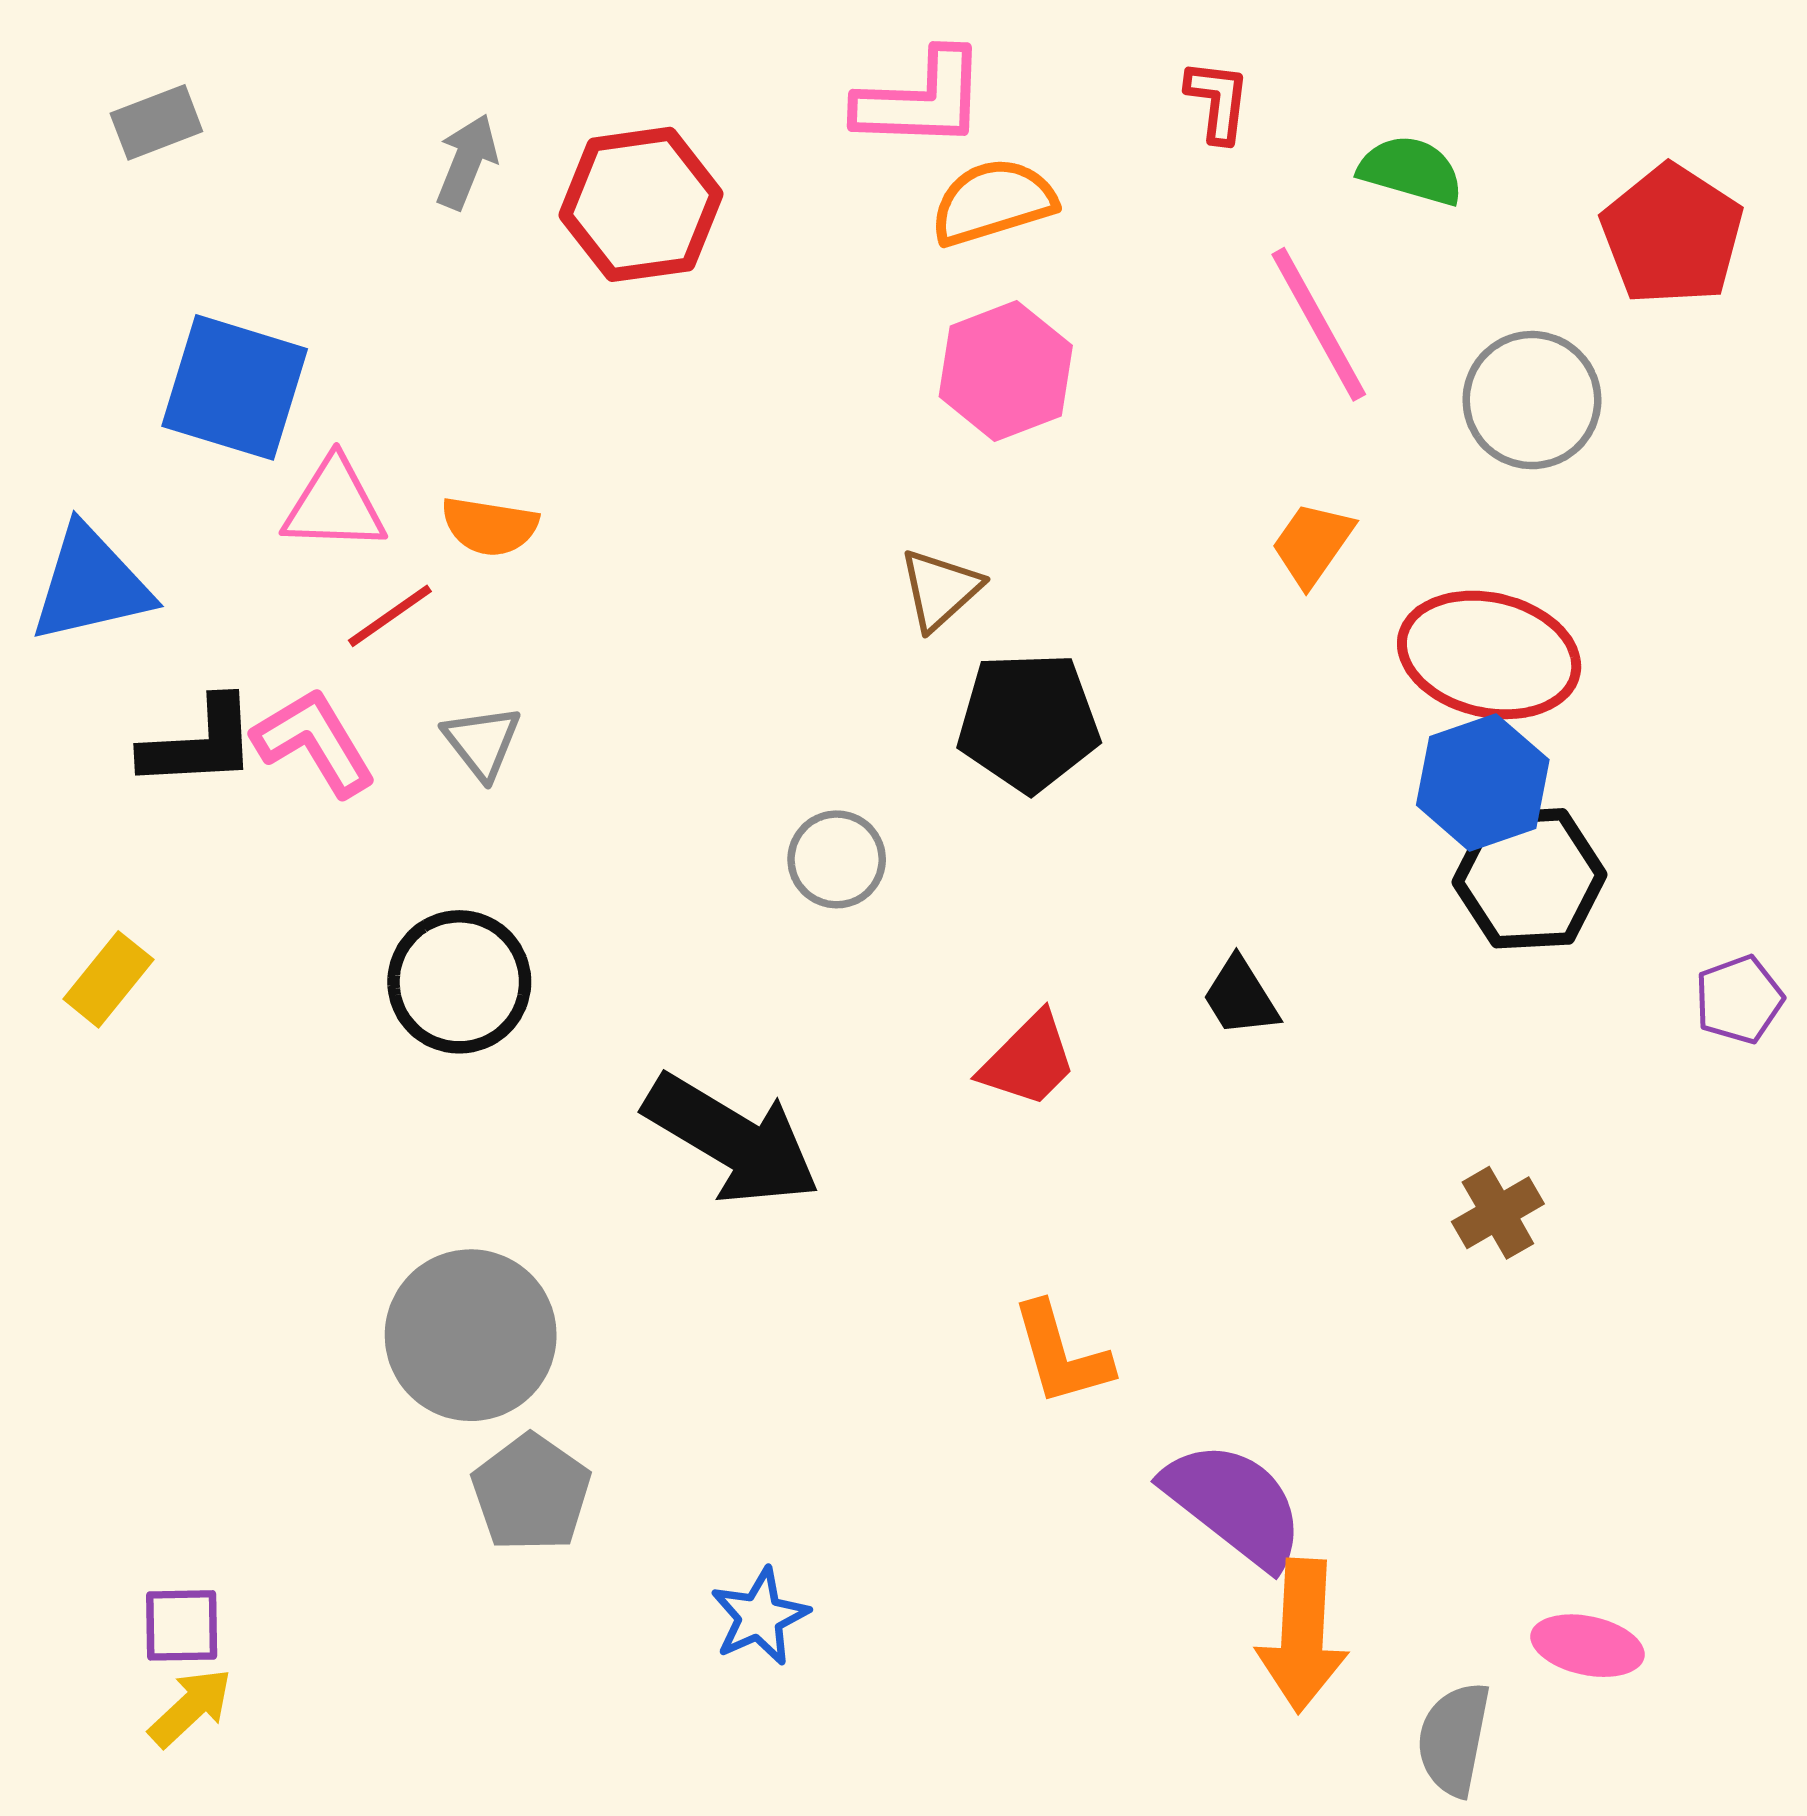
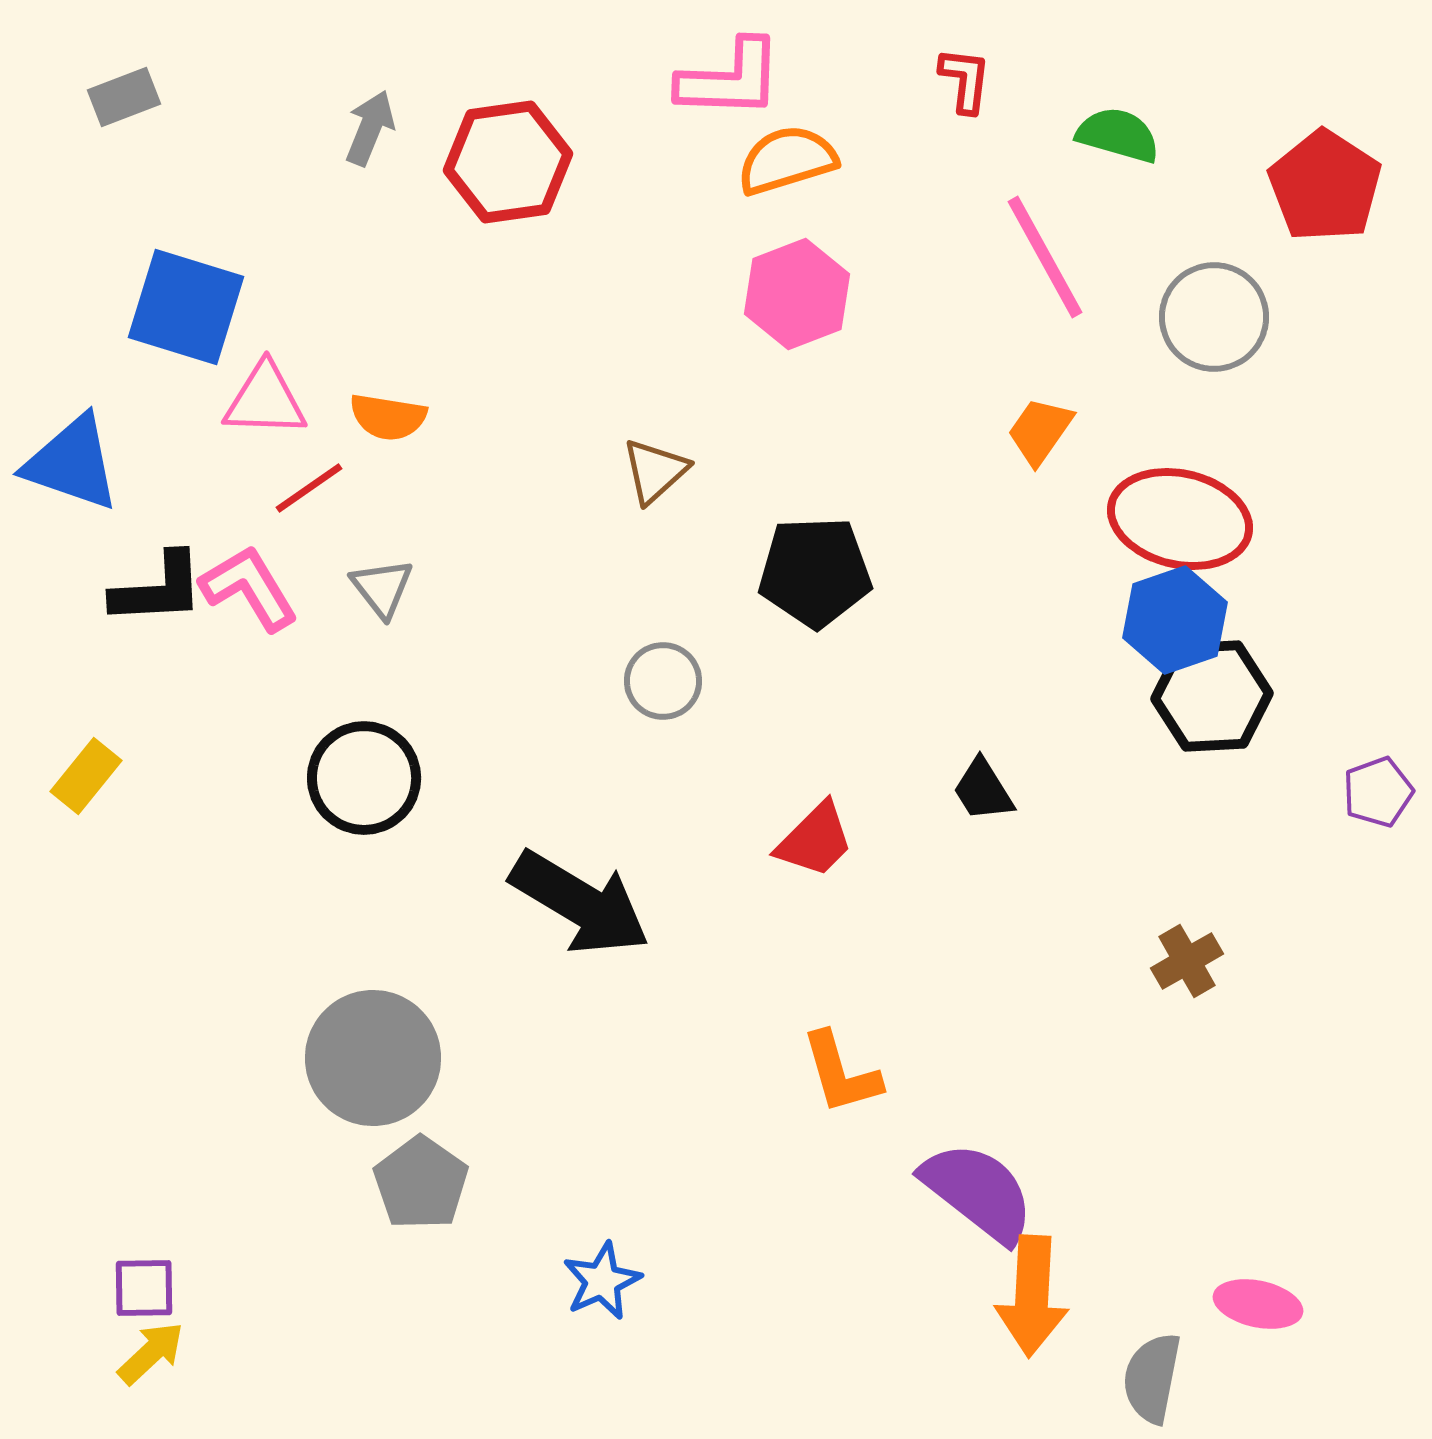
blue triangle: (91, 584) -> (72, 463), turned 32
brown triangle: (940, 589) -> (655, 471), moved

